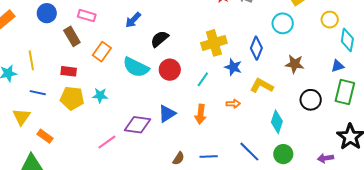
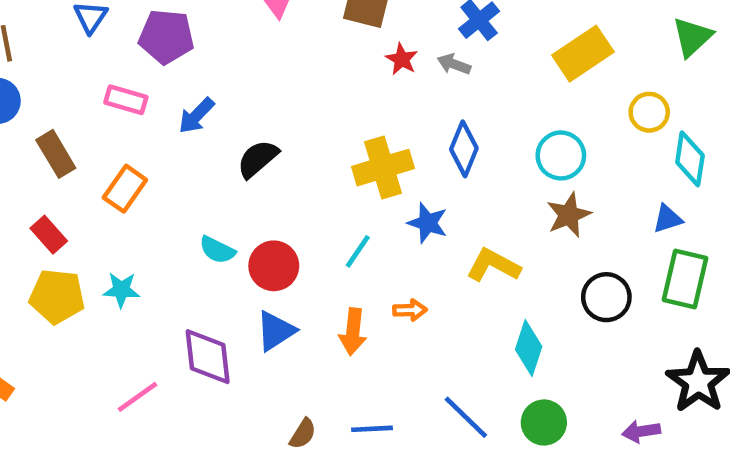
pink rectangle: (87, 16) -> (126, 100), moved
cyan circle: (283, 23) -> (561, 155), moved
blue diamond: (256, 48) -> (464, 149), moved
brown star: (295, 64) -> (569, 215), turned -30
cyan semicircle: (136, 67) -> (217, 250), moved, size x0.6
red circle: (170, 70) -> (274, 266), moved
red rectangle: (69, 71) -> (49, 235), turned 42
orange arrow: (233, 104) -> (410, 310), moved
purple diamond: (137, 125) -> (208, 357), turned 76

